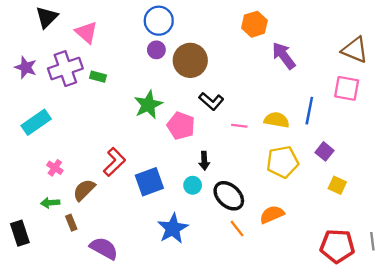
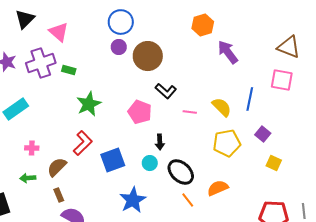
green star: (148, 105) -> (89, 104), moved
yellow semicircle: (277, 120) -> (222, 107), turned 35
pink cross: (55, 168) -> (32, 148), turned -32
brown rectangle: (71, 223) -> (59, 195), moved

